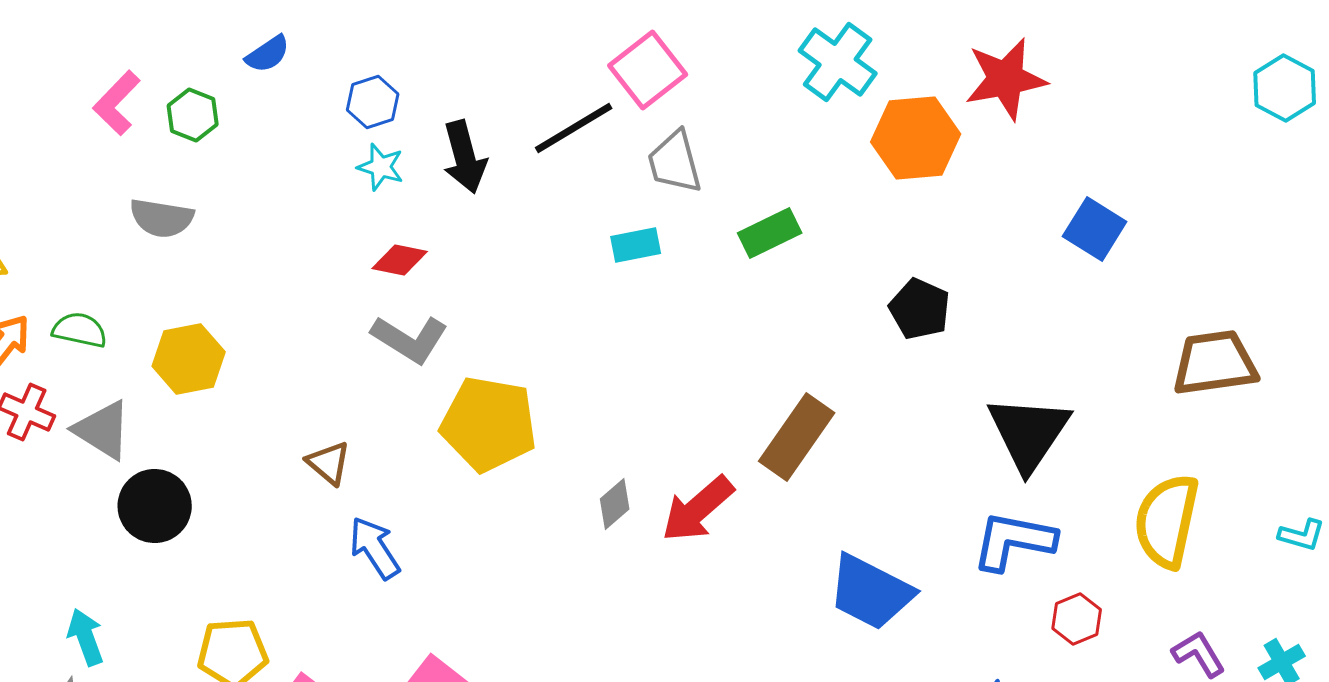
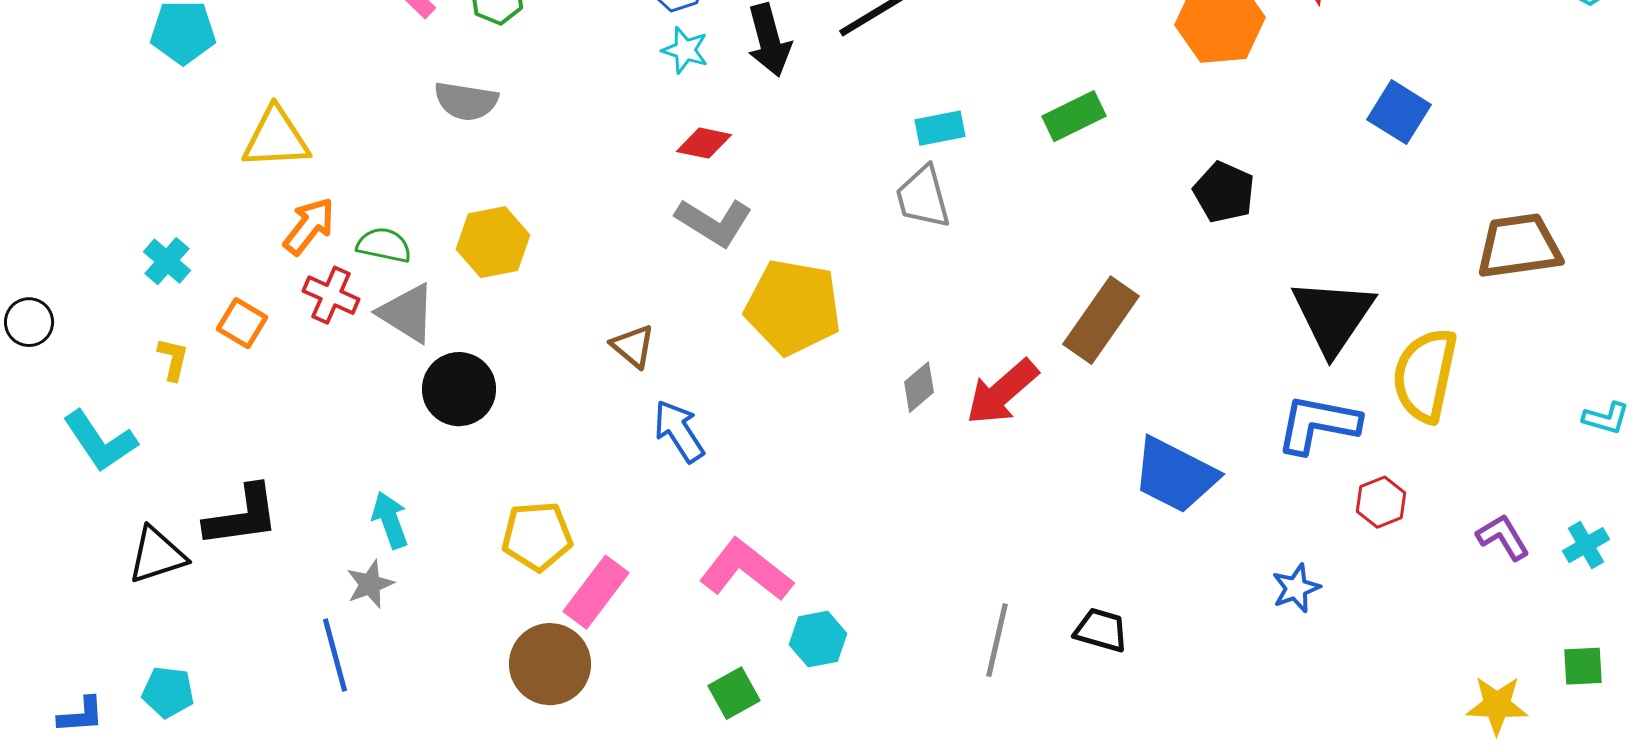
gray trapezoid: (675, 162) -> (923, 197), moved
green semicircle: (80, 330) -> (384, 245), moved
yellow semicircle: (1167, 521) -> (1425, 375), moved

